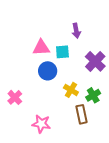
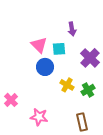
pink triangle: (41, 48) -> (39, 45), turned 48
pink cross: (15, 97) -> (11, 100), moved
brown rectangle: (81, 114) -> (82, 122), moved

